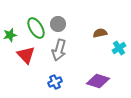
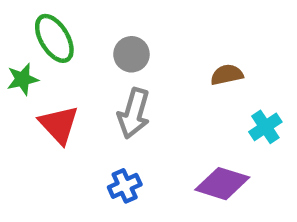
green ellipse: (36, 28) -> (54, 38), moved
cyan cross: (119, 48) -> (265, 127), moved

